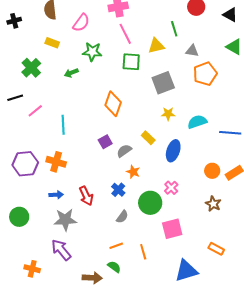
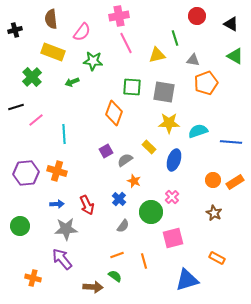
yellow rectangle: (52, 43) -> (53, 52), size x1.6
green square: (131, 62) -> (132, 87), moved
gray square: (163, 83) -> (164, 92), turned 30
yellow star: (168, 114) -> (169, 123), size x1.5

